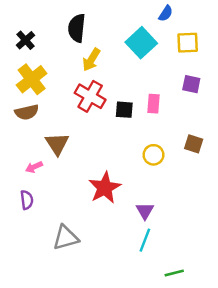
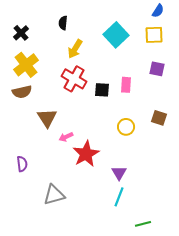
blue semicircle: (166, 13) -> (158, 11), moved
black semicircle: (77, 28) -> (63, 23), size x0.6
pink arrow: (34, 167) -> (66, 137), moved

